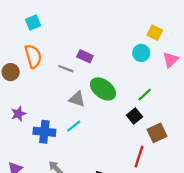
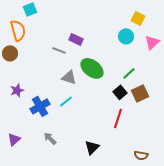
orange semicircle: (33, 56) -> (18, 30), moved
blue cross: (44, 132) -> (40, 106), turned -36
brown square: (157, 133) -> (140, 93), moved
red line: (139, 157) -> (118, 118), moved

